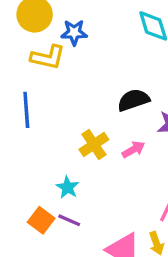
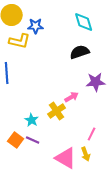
black semicircle: (133, 100) -> (80, 52), moved
yellow cross: (94, 145) -> (57, 111), moved

